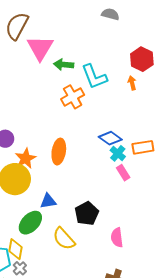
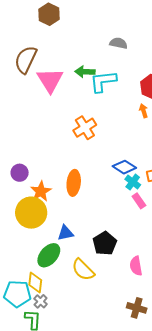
green arrow: (64, 65) -> (85, 72), moved
cyan L-shape: (94, 77) -> (103, 81), moved, turned 108

